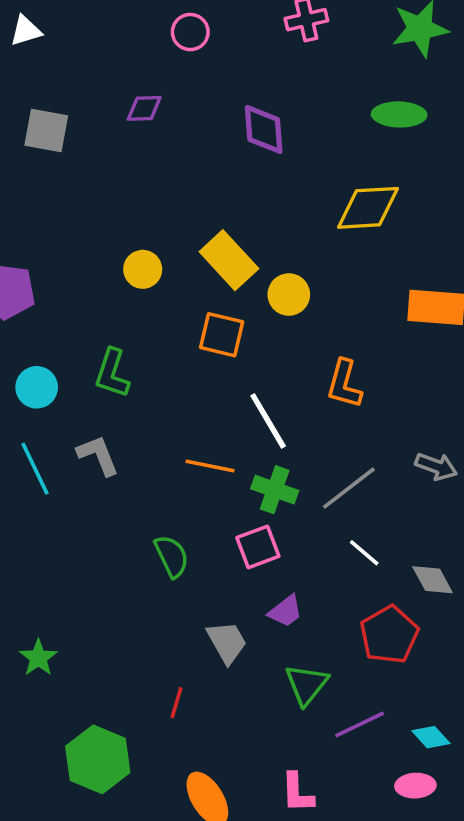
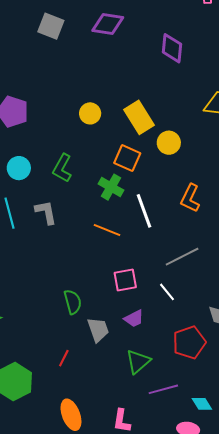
purple diamond: (144, 108) -> (108, 24), size x1.5
green cross: (275, 490) -> (111, 187), moved
white line: (364, 553) -> (167, 292), moved
green semicircle: (172, 556) -> (73, 302), moved

